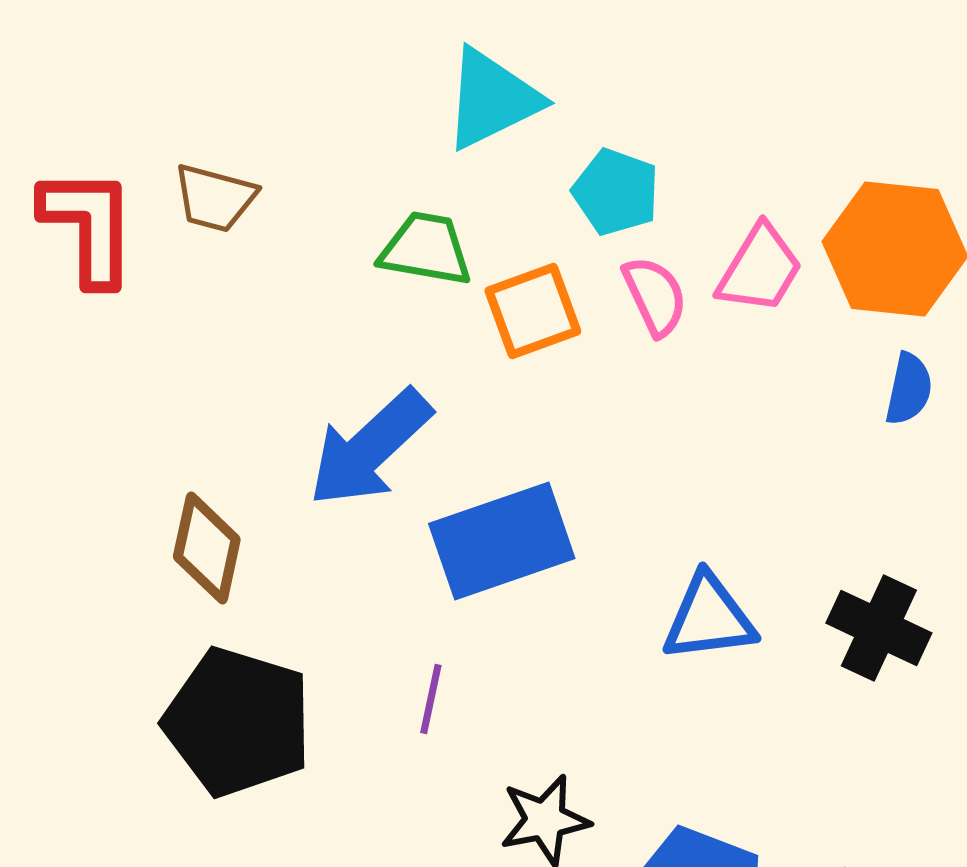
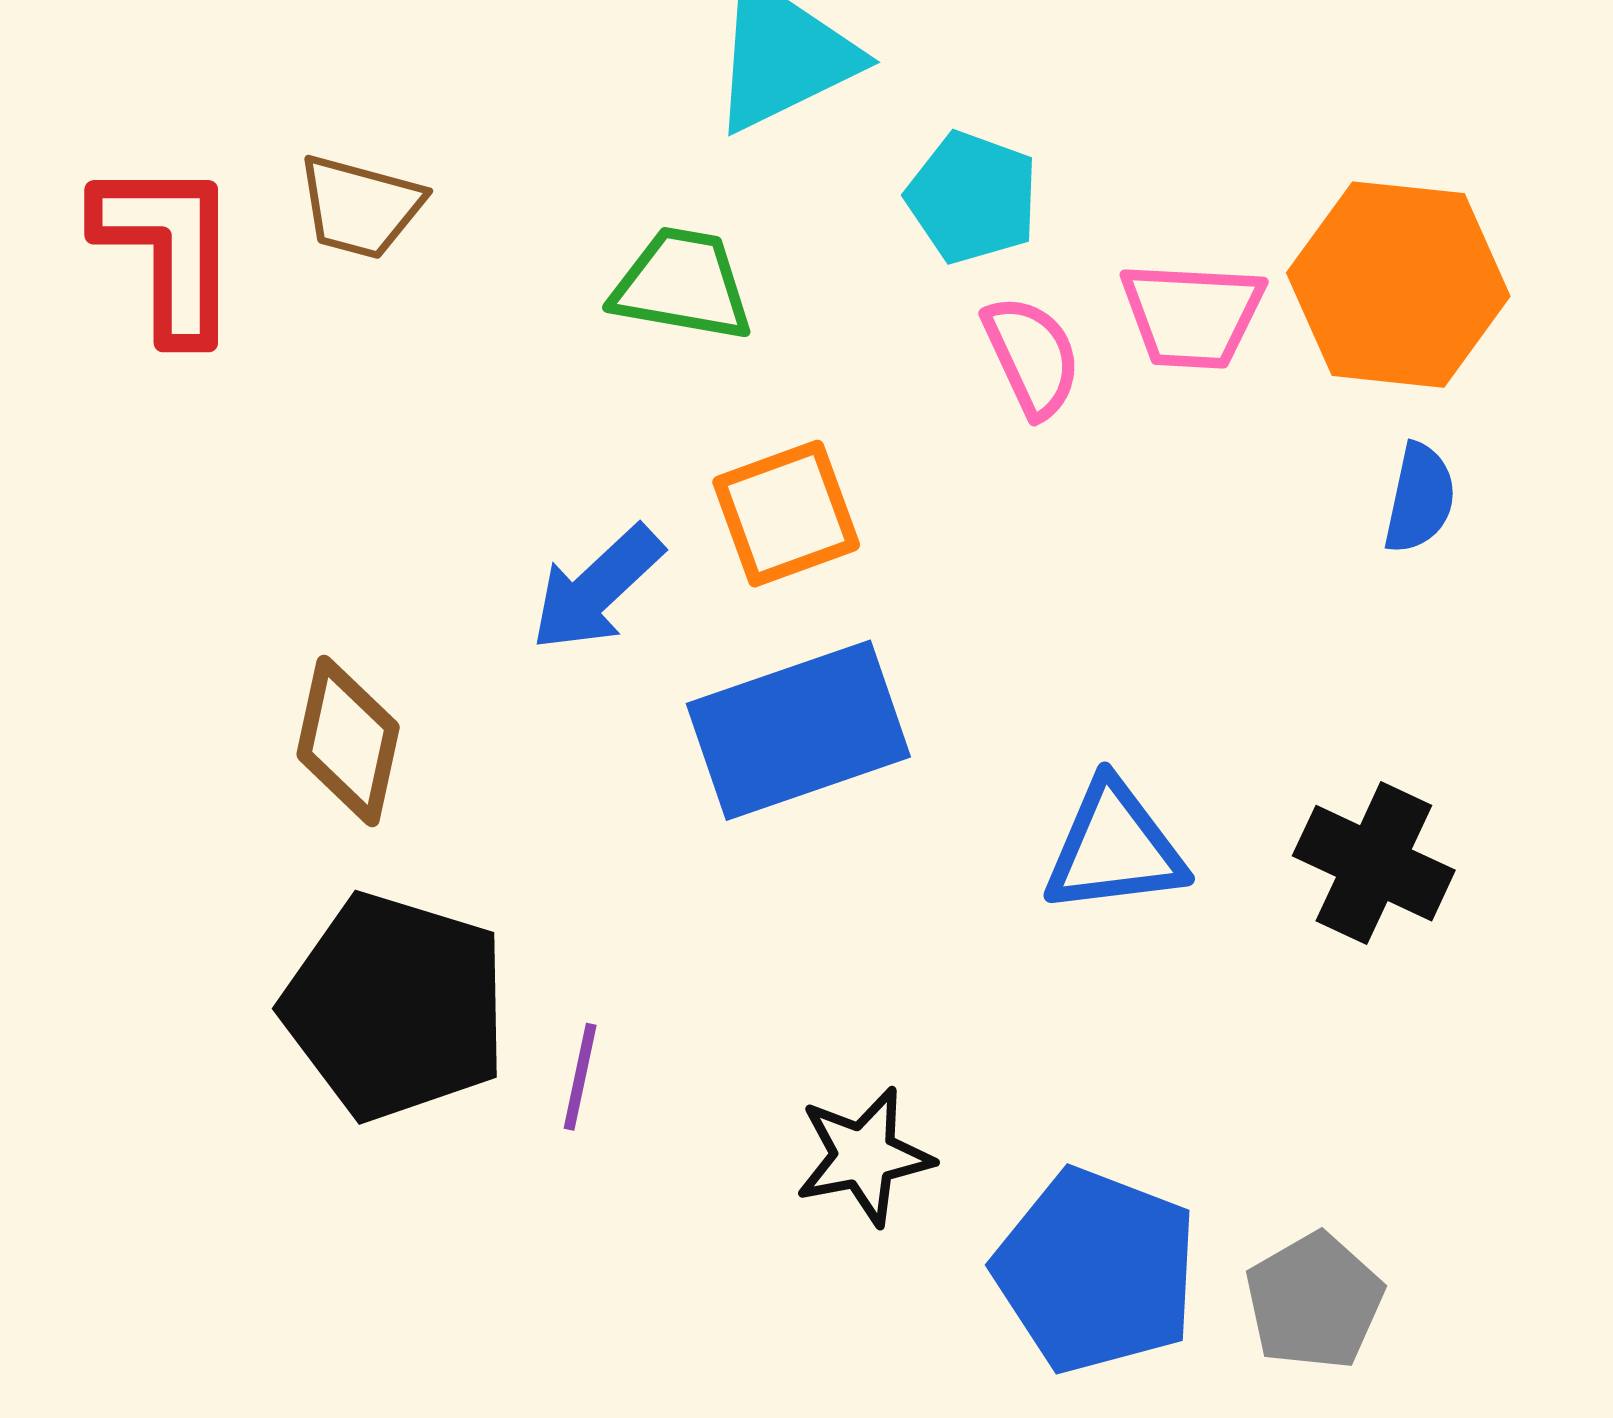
pink trapezoid: (760, 269) -> (1192, 315), turned 62
orange square: (533, 311) -> (786, 514), moved
blue arrow: (370, 448) -> (597, 588), size x0.7
purple line: (431, 699) -> (580, 1077), moved

